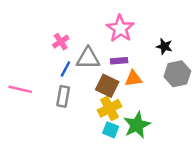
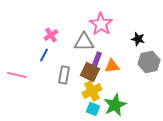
gray triangle: (88, 58) -> (84, 42), moved
purple rectangle: (119, 61) -> (97, 59), moved, turned -64
blue line: (65, 69) -> (44, 55), moved
gray rectangle: (63, 96) -> (64, 75), moved

